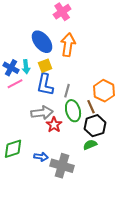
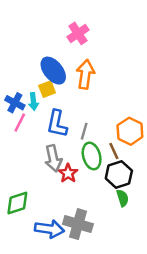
yellow square: (45, 66) -> (47, 89), moved
pink line: (15, 84) -> (20, 123), turned -35
gray arrow: (42, 113) -> (53, 158), turned 85
green semicircle: (90, 145) -> (123, 198), moved, turned 96
blue arrow: (41, 157) -> (50, 229), moved, size x1.6

